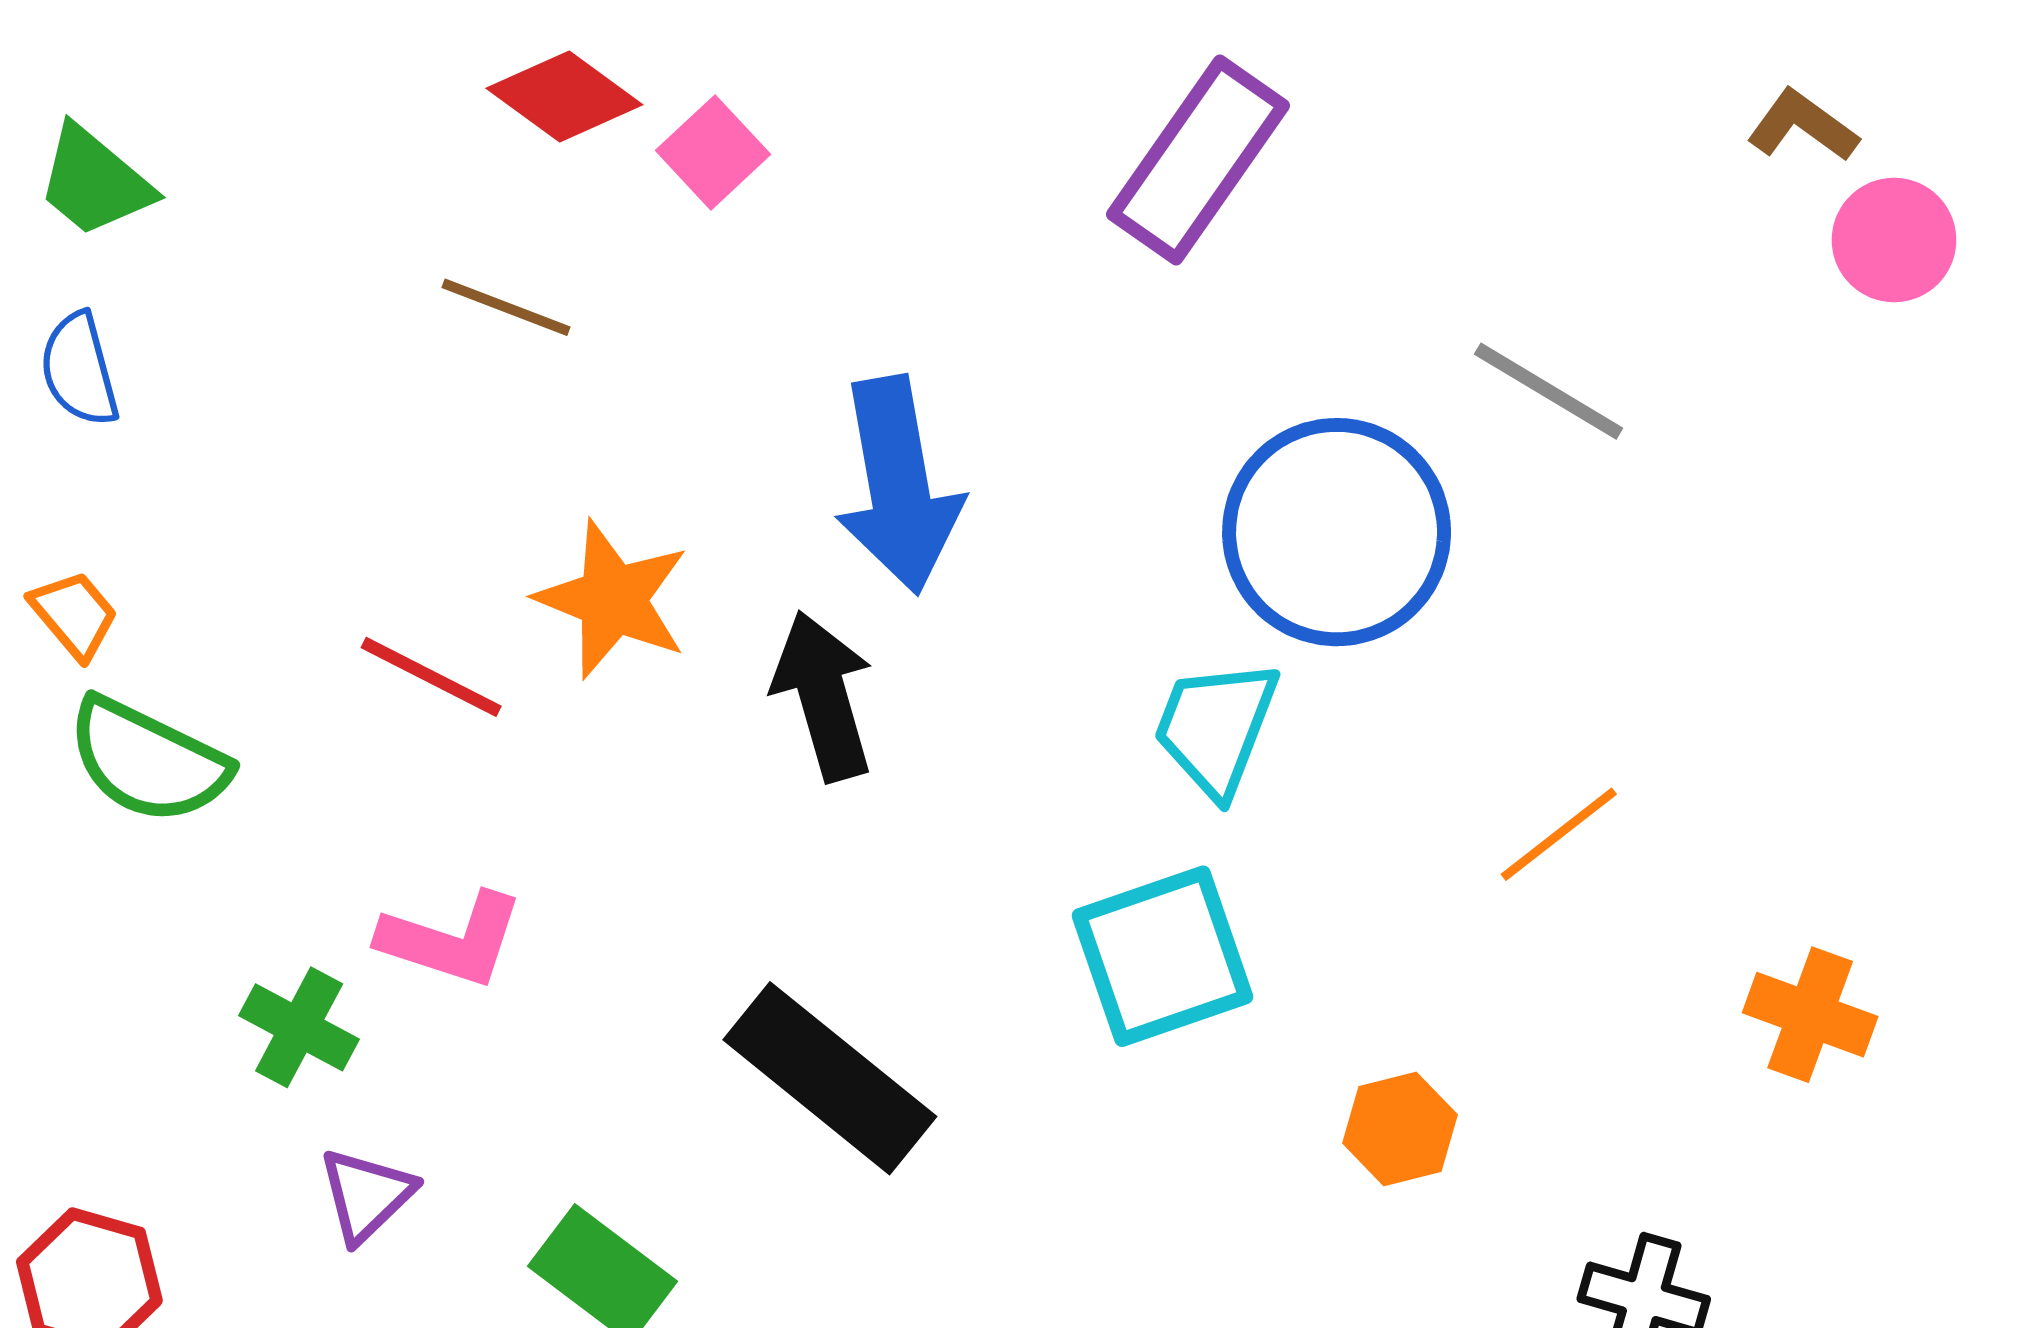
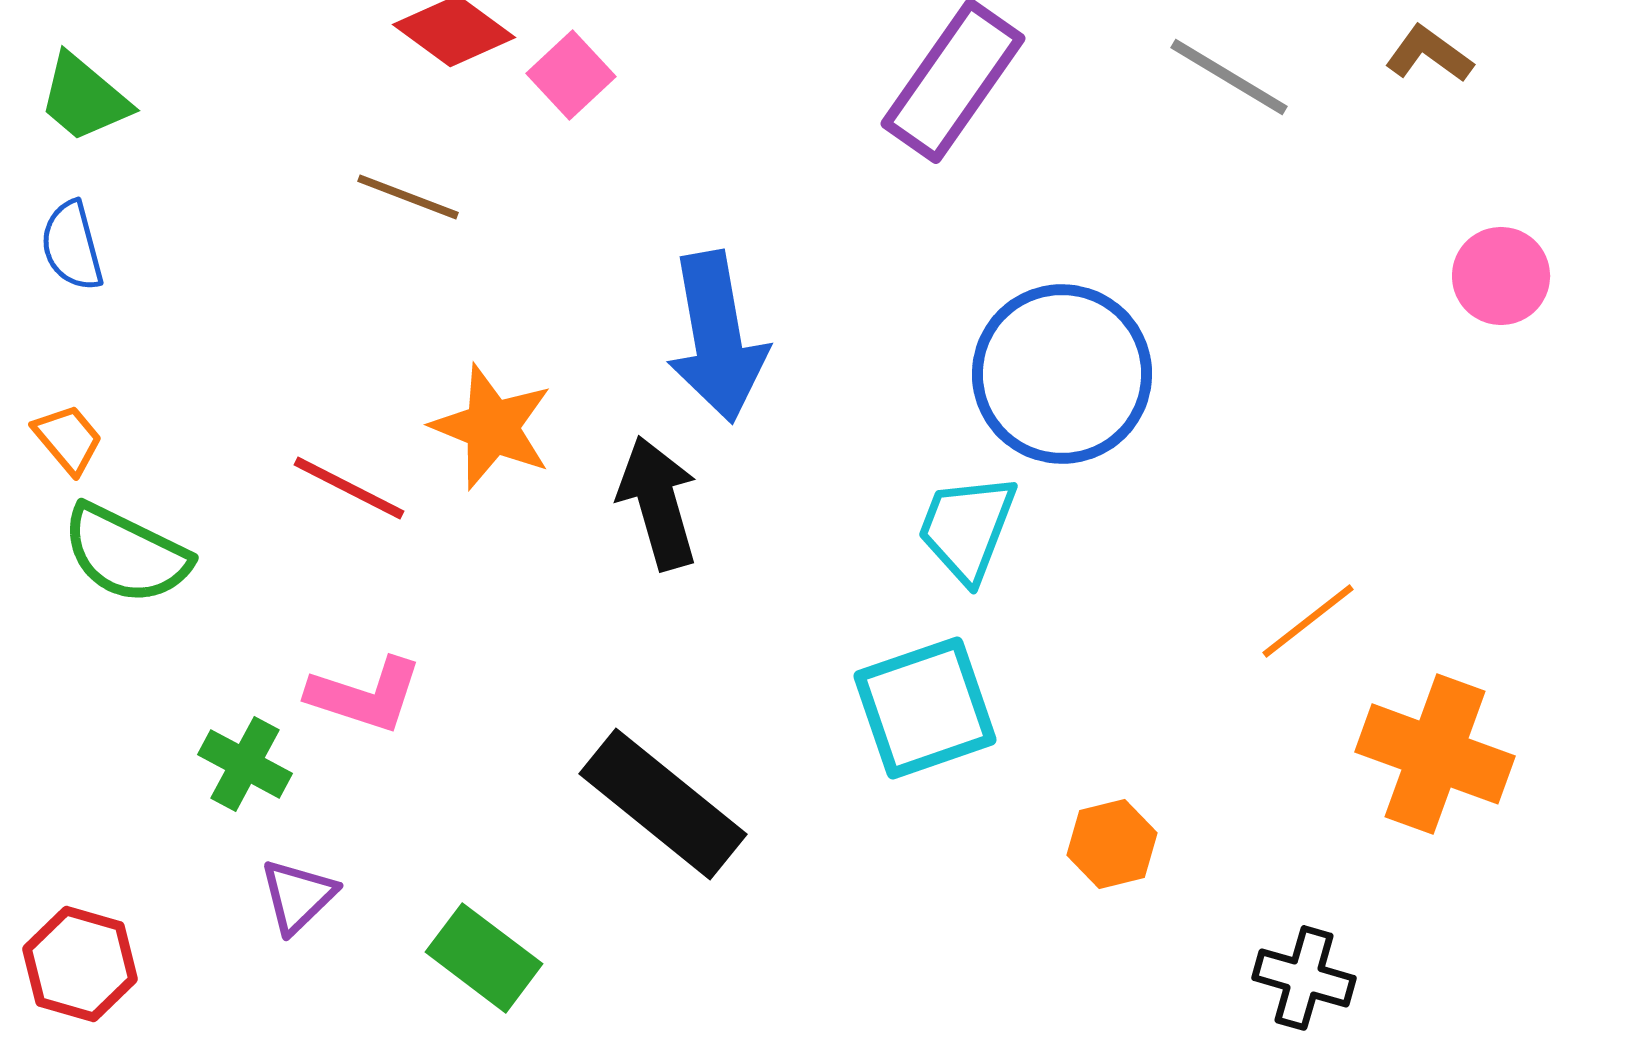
pink circle: (1894, 240) -> (1501, 276), moved
gray line: (1549, 391) -> (1229, 77), moved
orange line: (1559, 834) -> (1308, 621), moved
orange cross: (1810, 1015) -> (1435, 754), size x1.5

